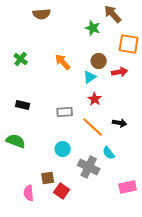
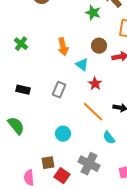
orange arrow: (63, 62) -> (63, 47), turned -150
cyan triangle: (90, 77) -> (82, 65), moved, turned -48
gray rectangle: (65, 112) -> (59, 90), moved, turned -63
green semicircle: (16, 141) -> (16, 126), turned 30
gray cross: (89, 167) -> (89, 164), moved

